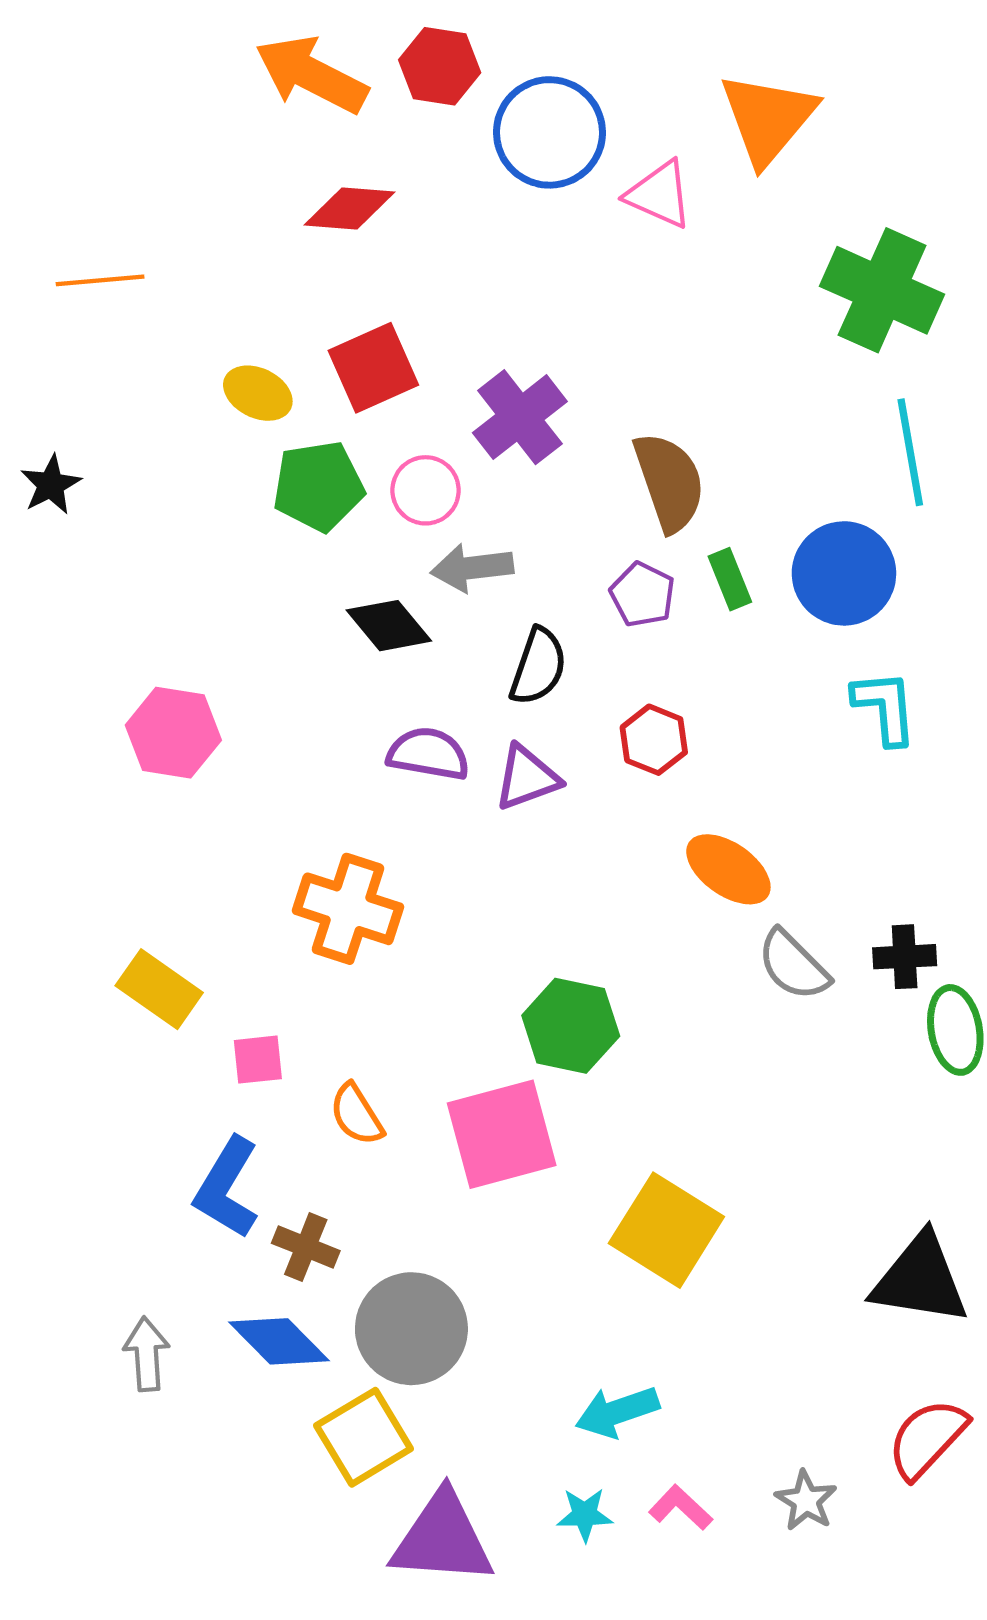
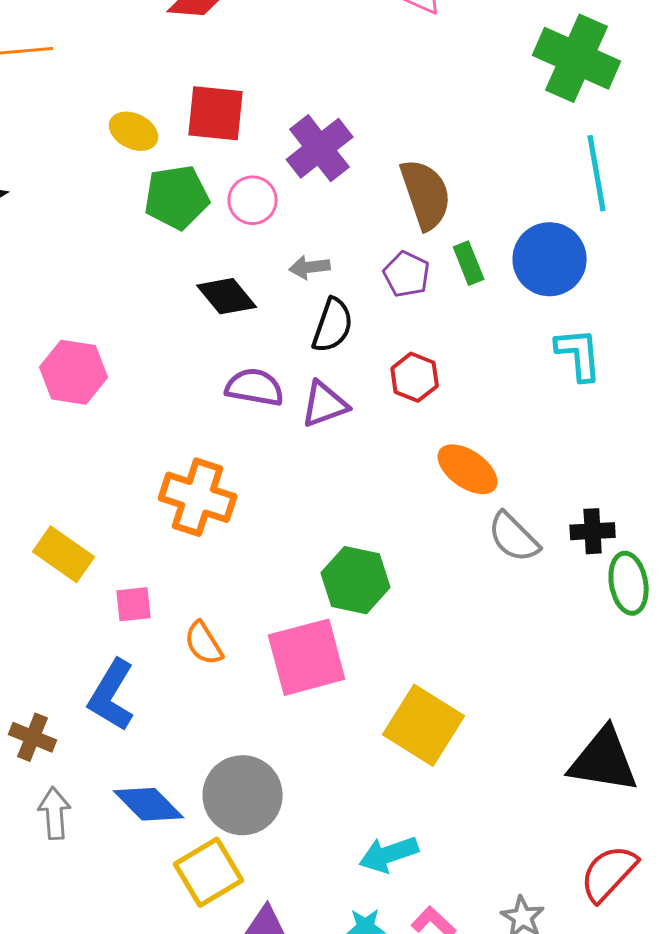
red square: (373, 368) -> (216, 113), turned 30
gray arrow: (472, 568) -> (310, 267), moved, size x0.7
brown cross: (306, 1247) -> (33, 737), moved

